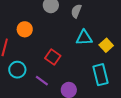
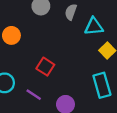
cyan triangle: (84, 38) -> (94, 27), moved

